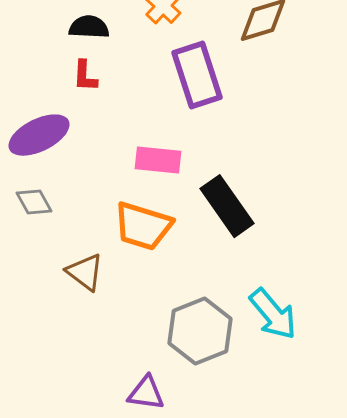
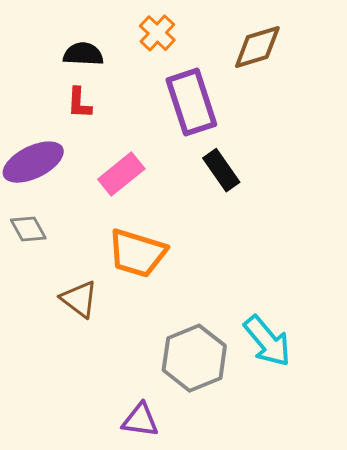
pink rectangle: (158, 160) -> (121, 174), moved, turned -45
black rectangle: (227, 206) -> (221, 170), moved, size x0.7

